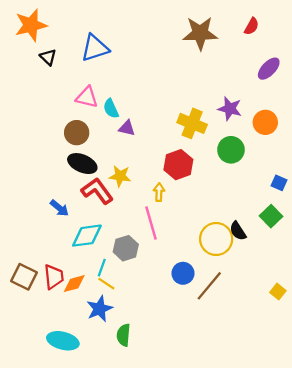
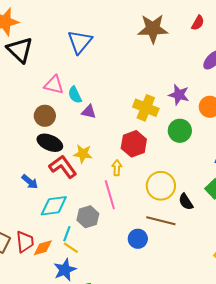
blue triangle: (95, 48) -> (80, 42), moved, turned -32
black triangle: (48, 57) -> (20, 50), size x1.8
yellow circle: (216, 239) -> (161, 186), moved
brown line: (209, 286) -> (161, 221), moved, turned 64

